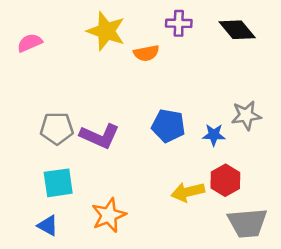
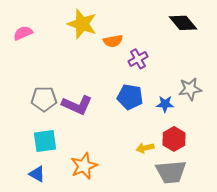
purple cross: (179, 23) -> (138, 59), moved, turned -30
yellow arrow: (188, 192) -> (145, 148), size x0.7
gray trapezoid: (247, 223) -> (171, 172), moved

